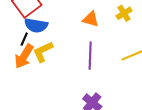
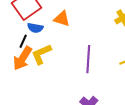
orange triangle: (91, 19) -> (62, 19), moved
blue semicircle: (36, 25) -> (35, 28), size x0.7

